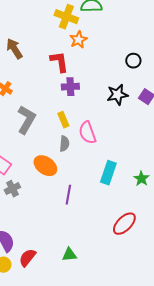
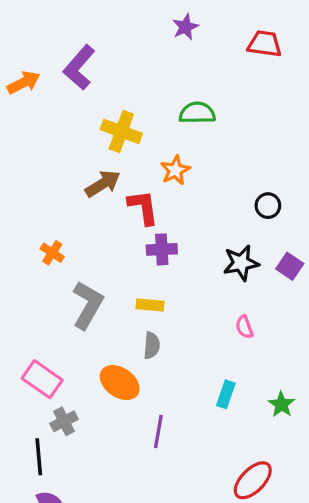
yellow cross: (66, 17) -> (121, 131), moved
brown arrow: (14, 49) -> (103, 184), moved, turned 90
yellow rectangle: (63, 120) -> (150, 305), turned -63
pink semicircle: (87, 133) -> (244, 327), moved, size x0.6
cyan rectangle: (108, 173) -> (226, 394), size x0.7

